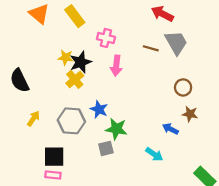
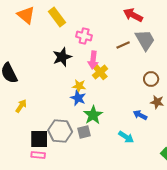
brown line: (151, 48) -> (123, 45), turned -40
yellow star: (66, 58) -> (79, 86), moved
yellow cross: (75, 79) -> (100, 72), moved
gray hexagon: (71, 121) -> (60, 131), moved
green star: (116, 129) -> (93, 115), turned 30

